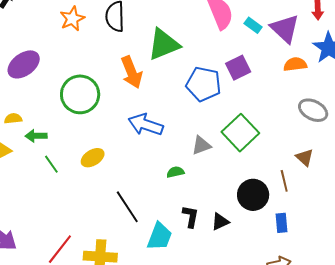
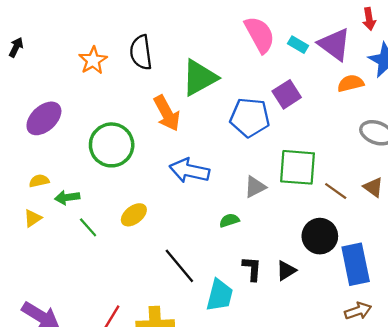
green square: (240, 133) -> (298, 167), turned -36
brown line: (284, 181) -> (336, 191), moved, turned -35
blue rectangle: (281, 223) -> (356, 264), size x1.8

